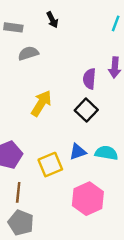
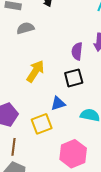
black square: (86, 110) -> (74, 78), turned 30
blue triangle: (78, 152) -> (58, 103), moved

